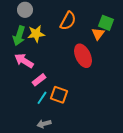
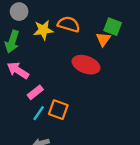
orange semicircle: (68, 21) -> (69, 24), turned -102
yellow star: (36, 34) -> (43, 30), moved
red ellipse: (83, 56) -> (86, 65), turned -45

